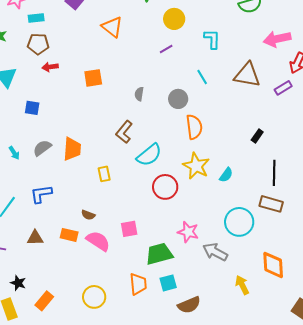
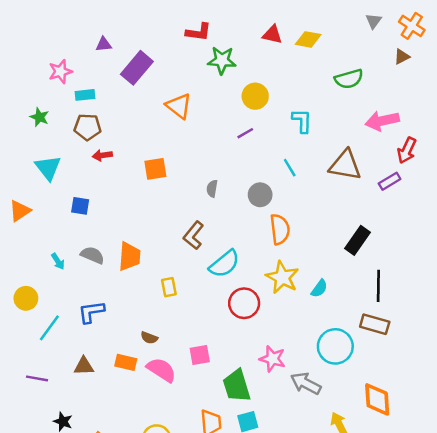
black rectangle: (257, 136) -> (357, 240), size x1.6
gray semicircle: (42, 148) -> (92, 255), turned 60
green trapezoid: (159, 254) -> (237, 386), turned -92

